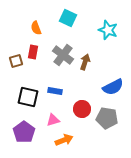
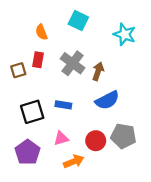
blue semicircle: (113, 87) -> (107, 100), moved
black square: (28, 97) -> (32, 112), turned -30
red circle: (82, 109) -> (96, 141), moved

